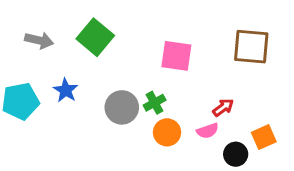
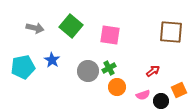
pink square: (176, 56) -> (110, 35), moved
pink semicircle: (208, 131) -> (143, 95), moved

